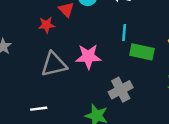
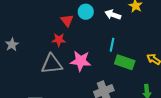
red star: (46, 25) -> (59, 40), moved

